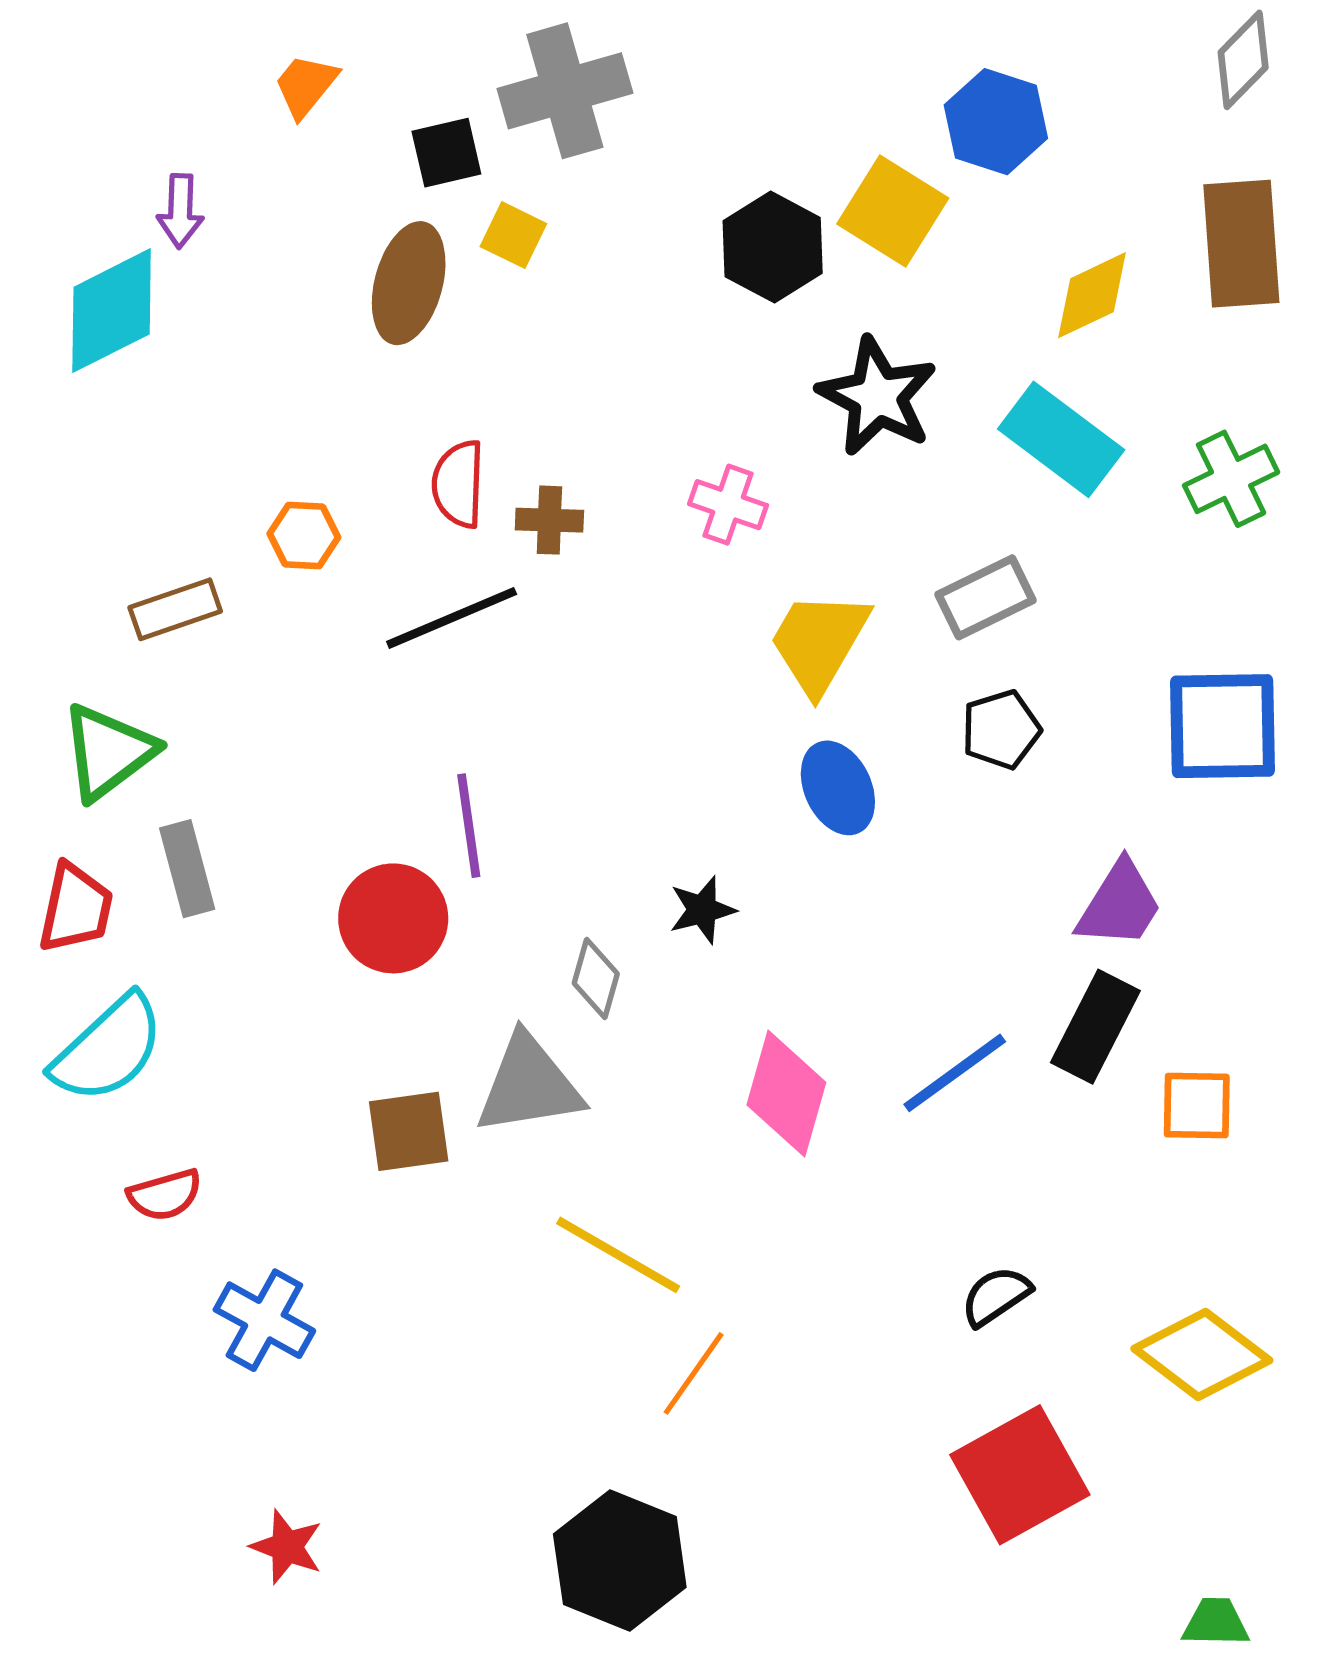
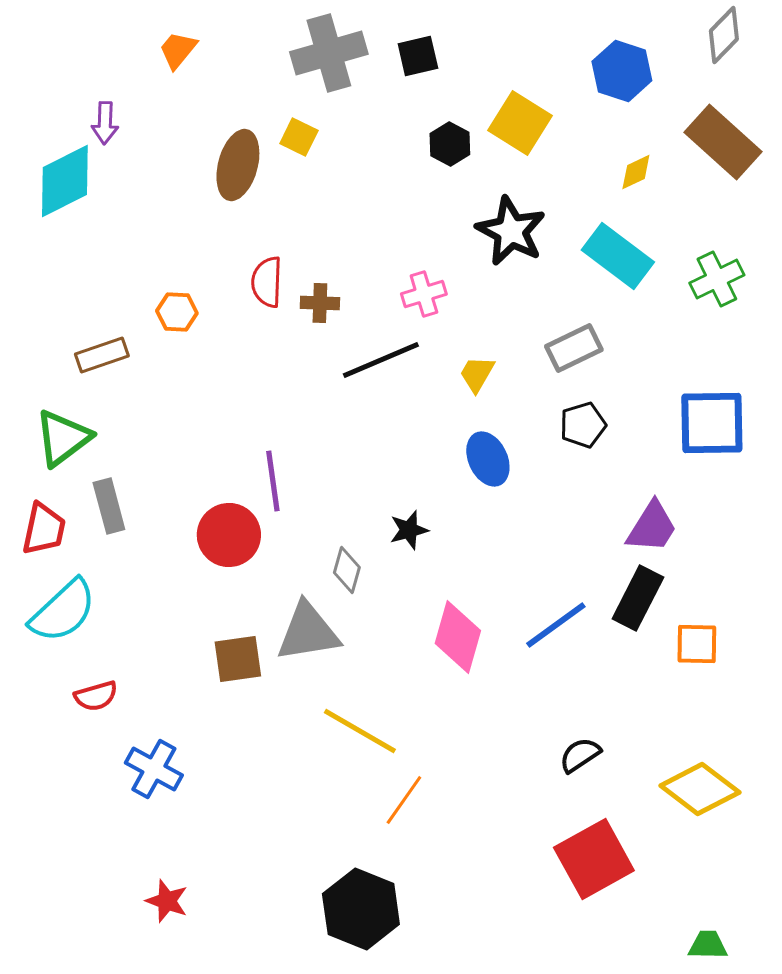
blue hexagon: (996, 122) -> (622, 71), moved
black square: (446, 153) -> (418, 56), moved
brown rectangle: (1241, 244) -> (723, 142), turned -44
black hexagon: (773, 247) -> (450, 144), size x0.7
yellow diamond: (1092, 295) -> (636, 172), size x0.7
pink cross: (728, 505) -> (424, 294), turned -36
black line: (452, 618) -> (381, 360), moved
yellow trapezoid: (819, 642) -> (477, 374), size x0.6

